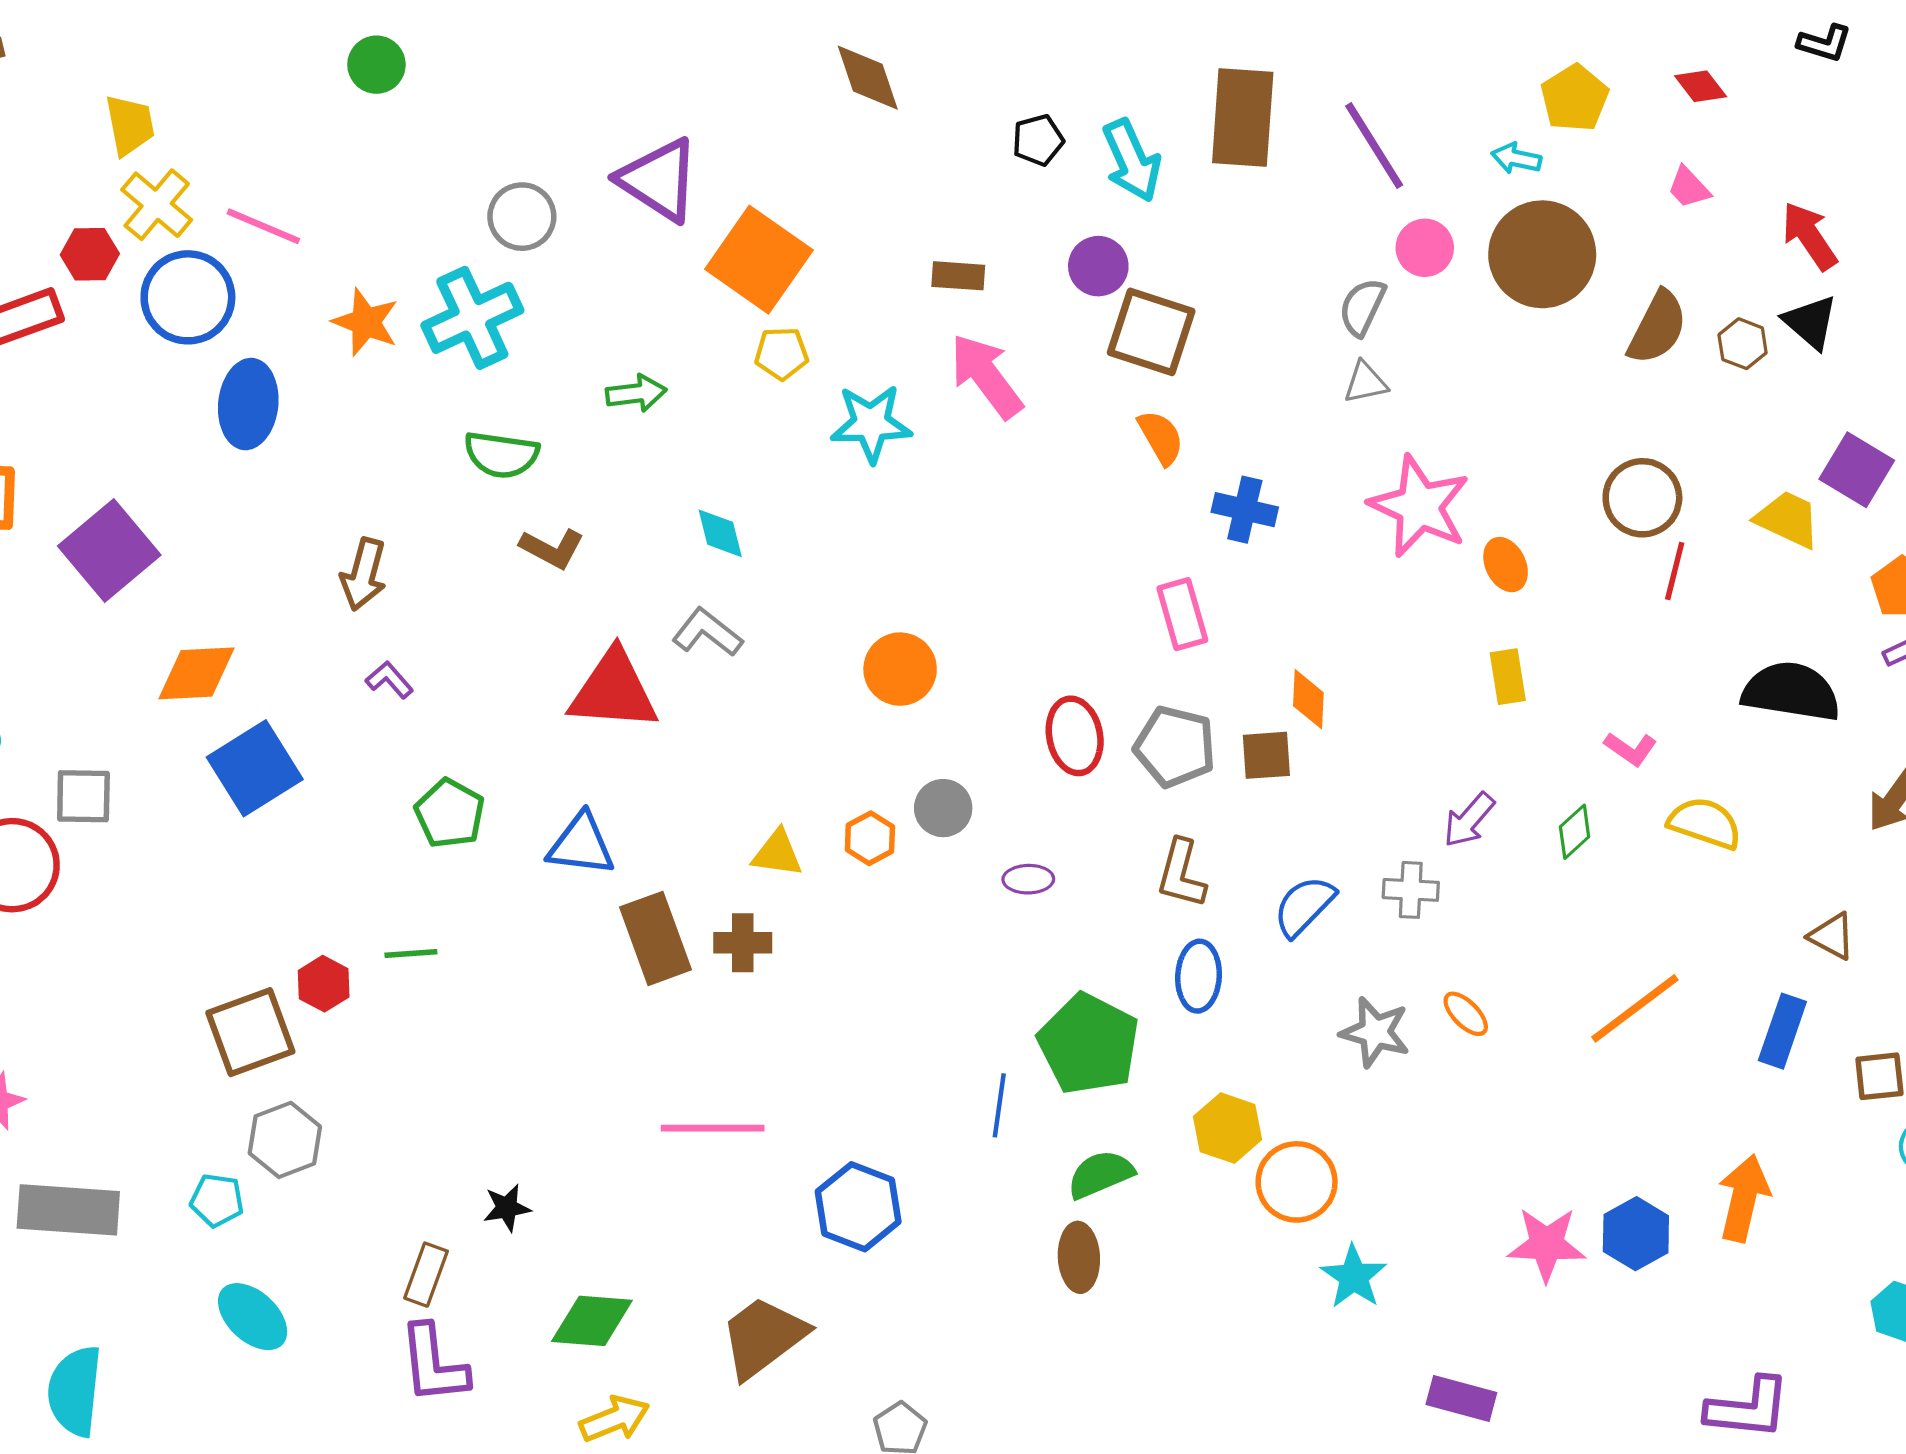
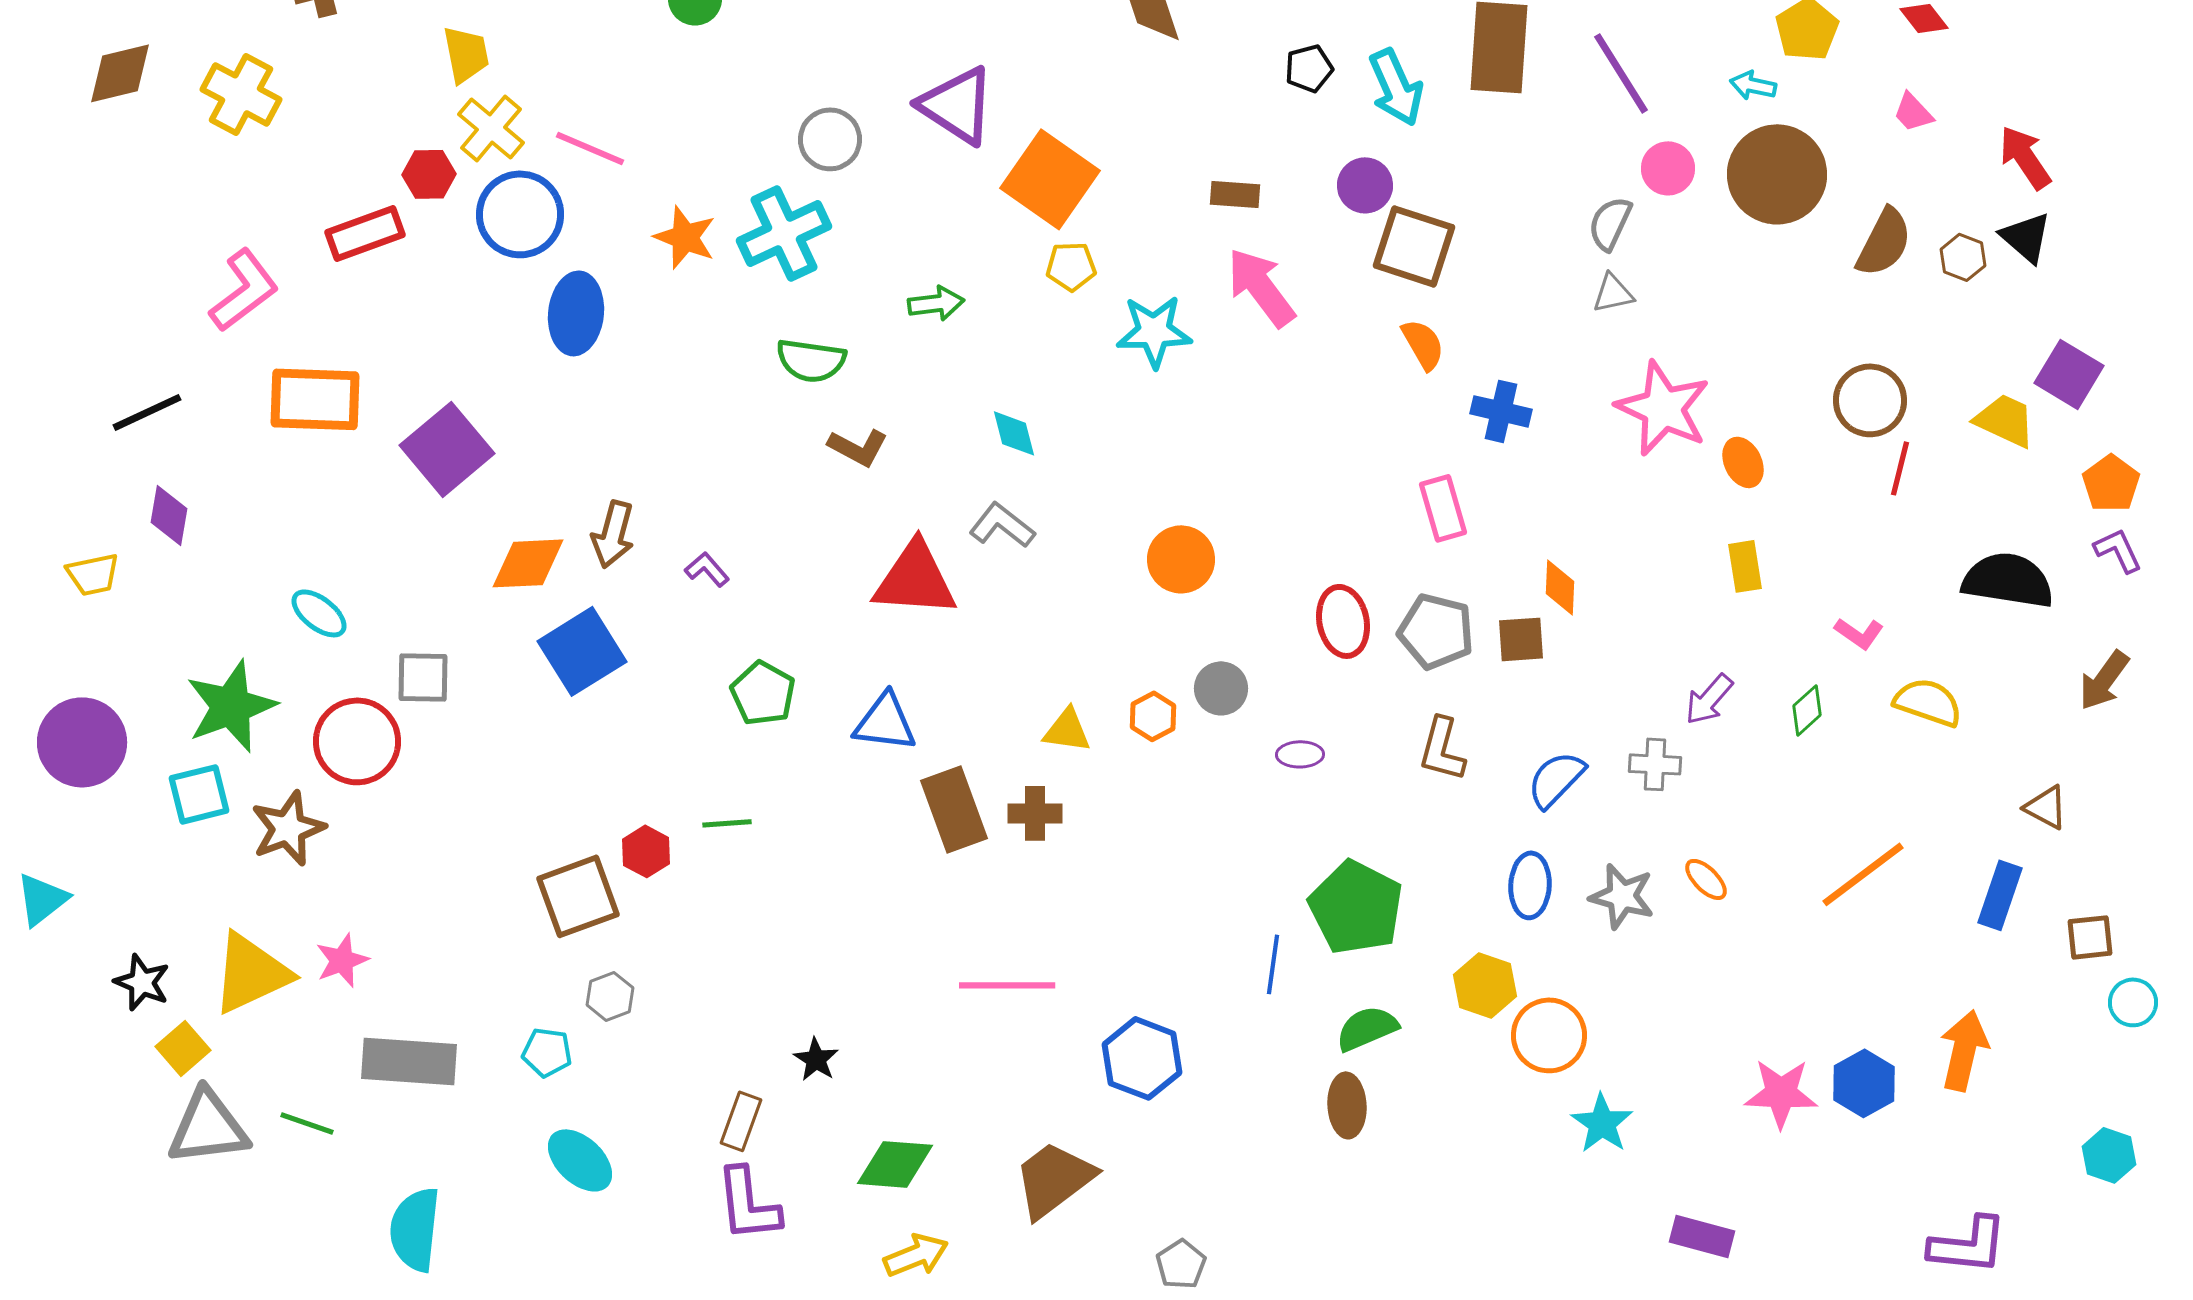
brown arrow: (364, 574) -> (613, 534), moved
blue ellipse: (1199, 976) -> (1530, 885), moved
gray hexagon: (285, 1140) -> (610, 996), size x0.7
black star: (507, 1208) -> (816, 1059), turned -30

